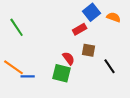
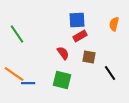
blue square: (92, 12) -> (77, 20), moved, turned 36
orange semicircle: (114, 17) -> (114, 24), turned -96
red semicircle: (69, 58) -> (63, 53), moved

